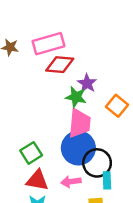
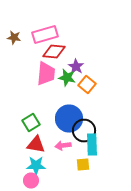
orange square: (117, 106) -> (87, 84), moved
pink trapezoid: (80, 123) -> (46, 74), moved
cyan rectangle: (107, 180) -> (92, 144), size x1.5

